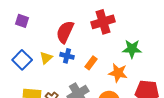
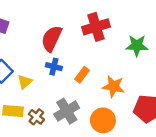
green star: (132, 49) -> (137, 46), moved
yellow triangle: (46, 58) -> (25, 82), moved

